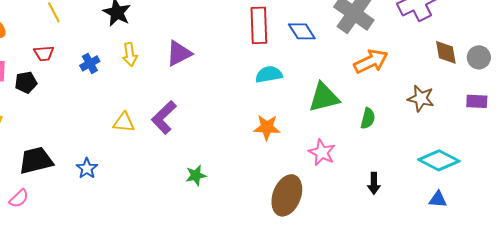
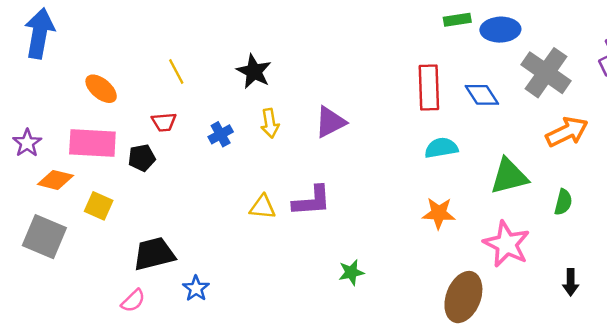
purple L-shape: (164, 117) -> (312, 201), turned -140
pink star: (322, 152) -> (507, 244), size x1.4
blue star: (87, 168) -> (196, 288), moved

